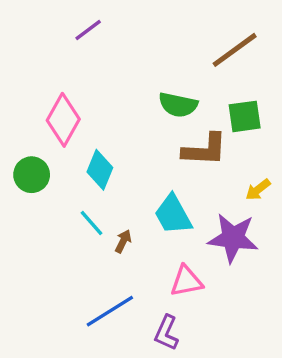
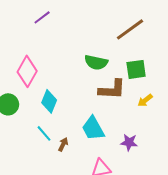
yellow arrow: (258, 190) -> (145, 100), moved
purple star: (233, 238) -> (129, 142), size x0.6

